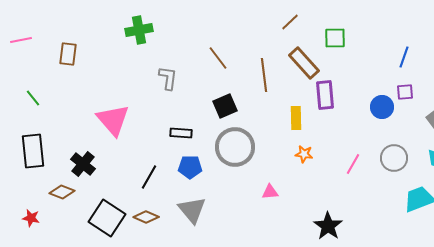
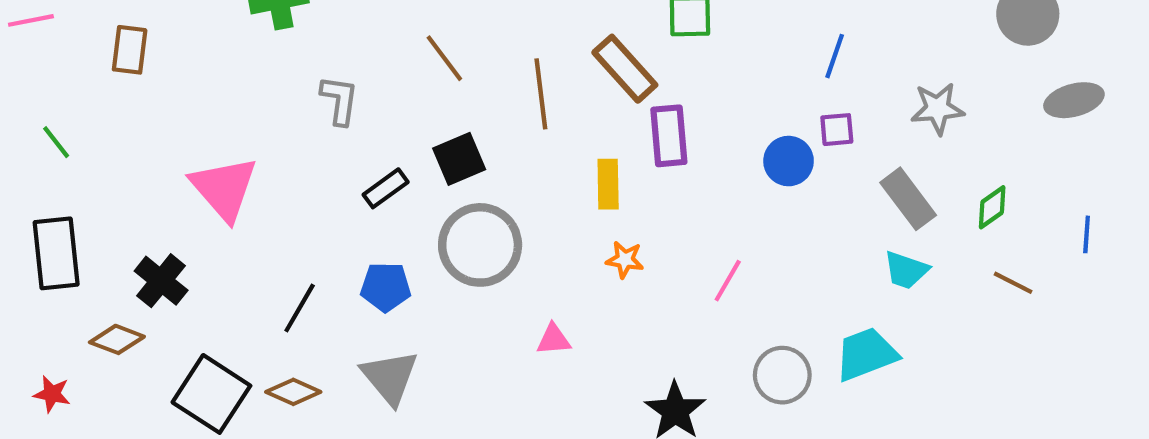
black rectangle: (181, 133) -> (386, 188), moved, turned -40
gray circle: (394, 158) -> (782, 375), moved

